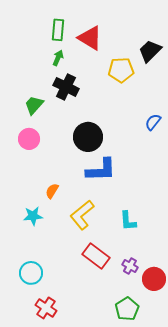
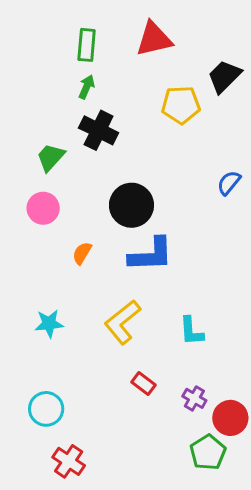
red triangle: (90, 38) -> (154, 39), moved, turned -44
orange semicircle: (52, 191) -> (82, 253), moved
red rectangle: (96, 256) -> (143, 383), size x0.6
green pentagon: (127, 309) -> (208, 452), moved

